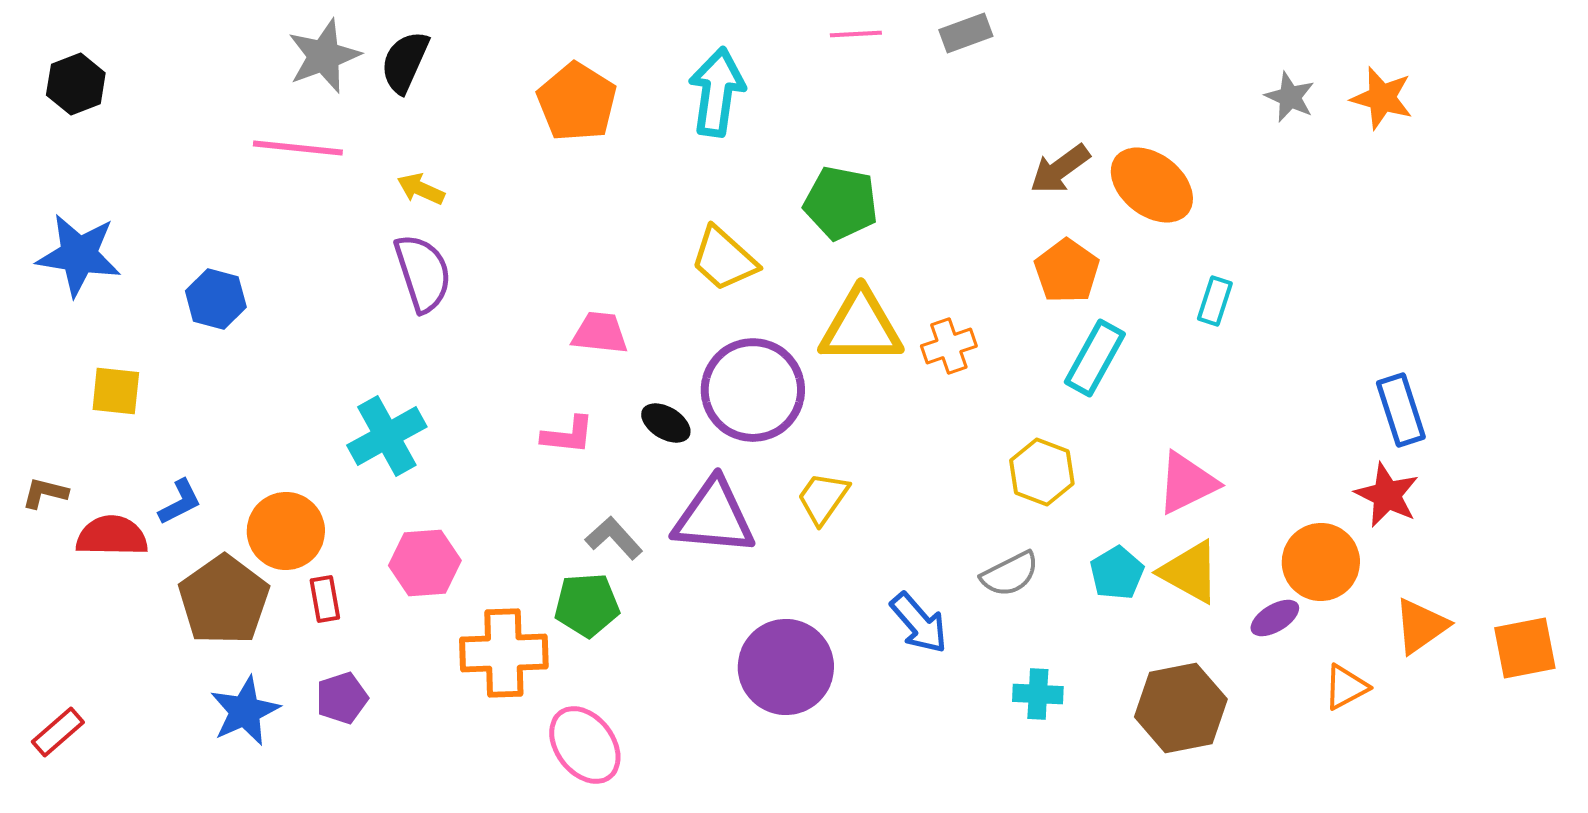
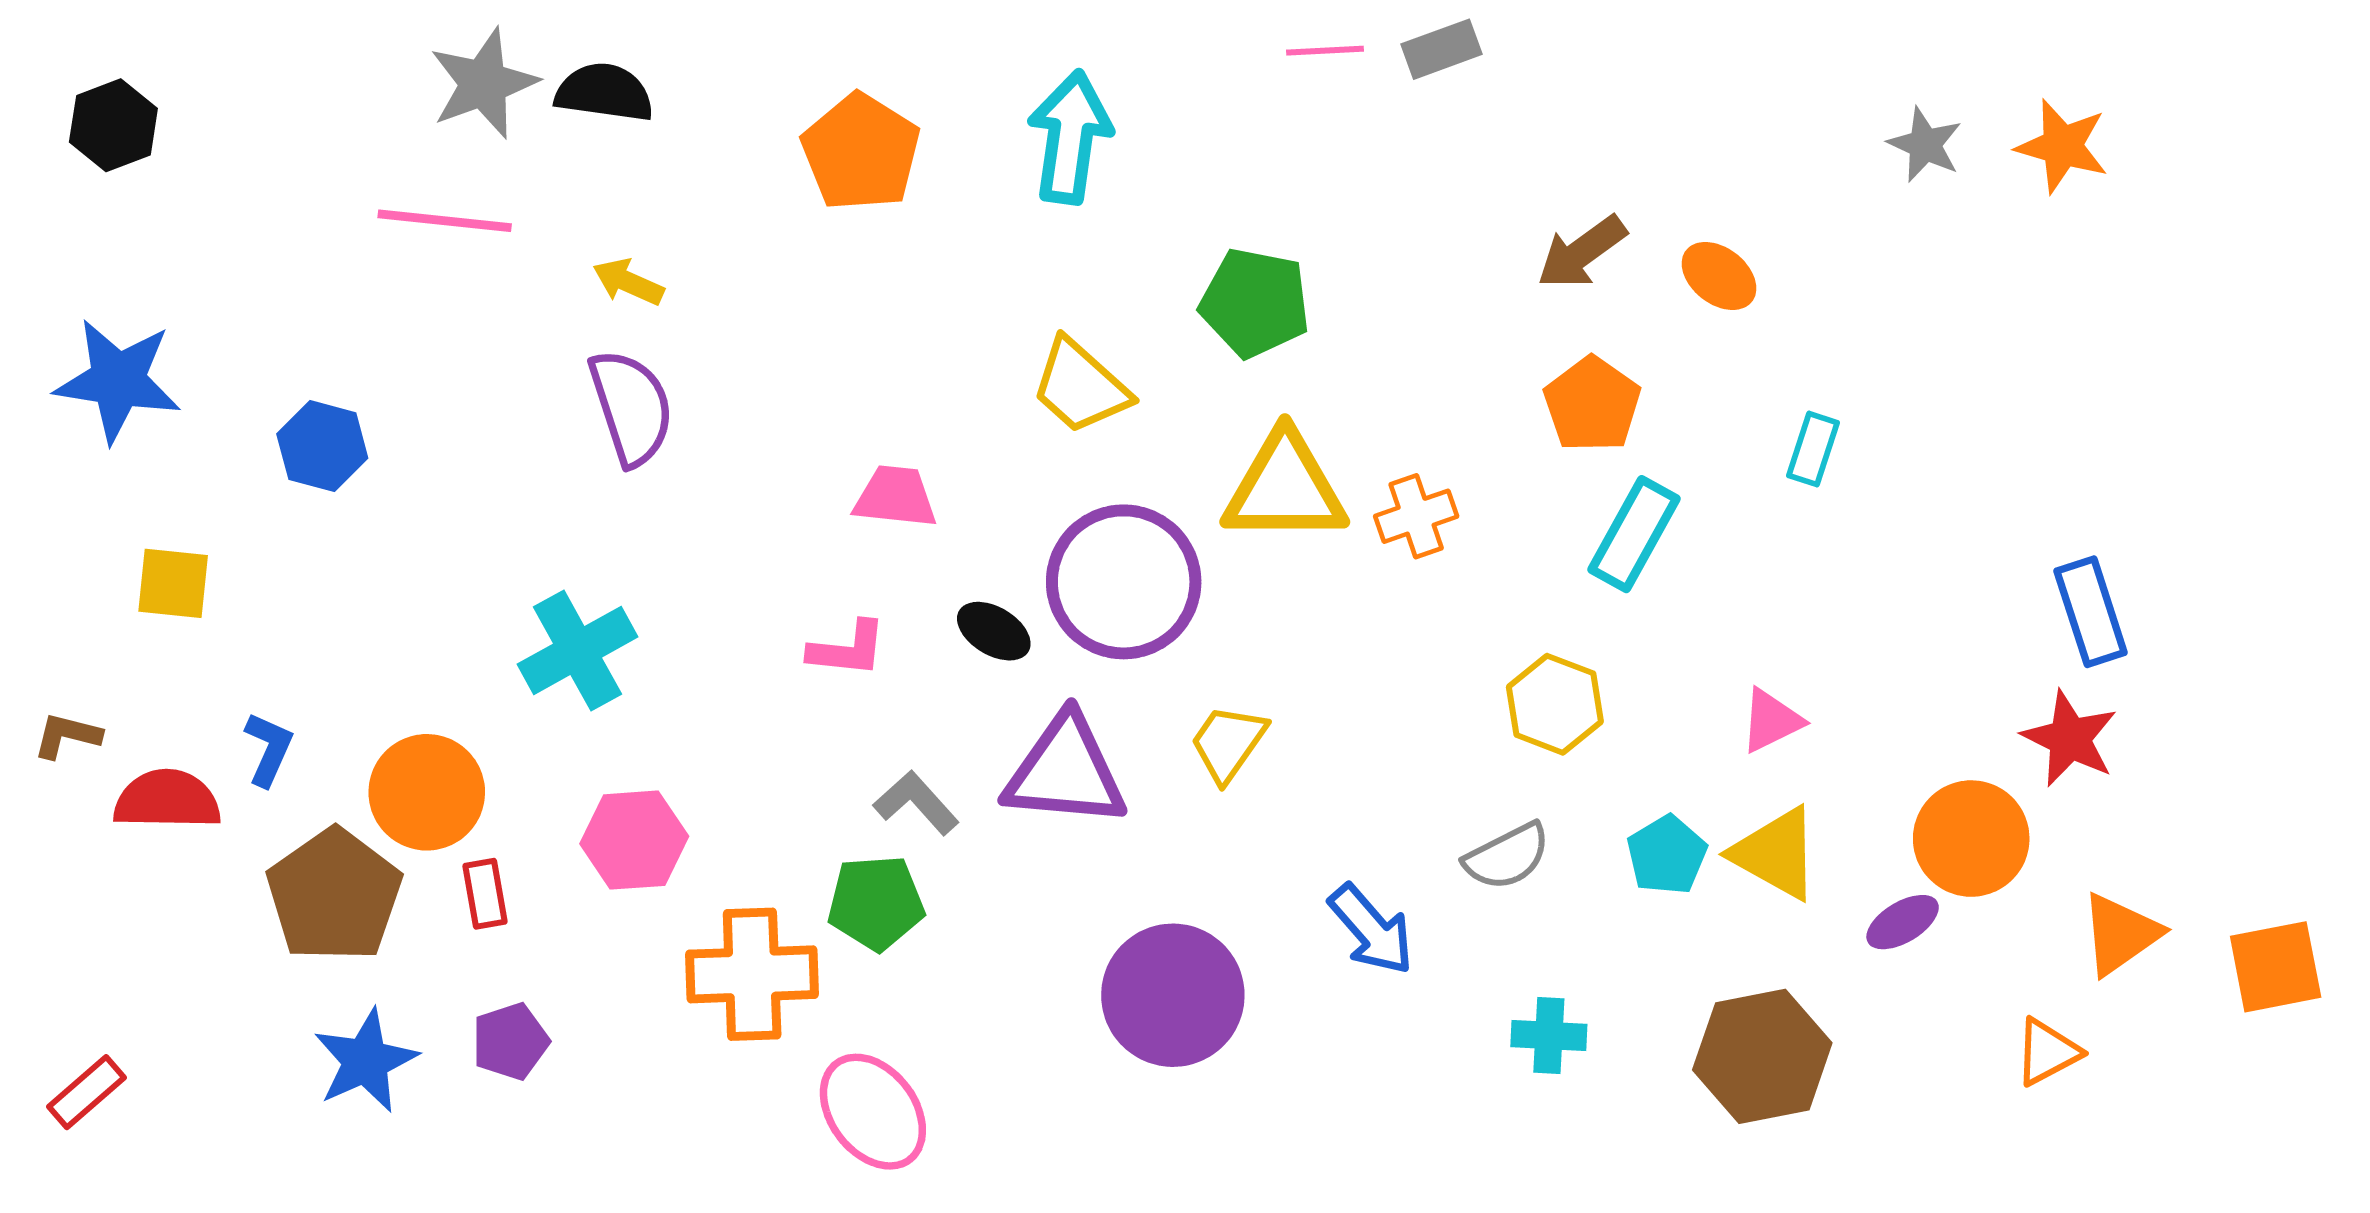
pink line: (856, 34) -> (1325, 51), moved
black semicircle: (405, 62) -> (604, 92), turned 74
orange ellipse: (1152, 185) -> (1719, 276), size x0.6
pink triangle: (1187, 483) -> (1771, 721), size x0.7
blue L-shape: (180, 502) -> (269, 749), turned -39
orange triangle: (1346, 687) -> (2047, 1052), moved

